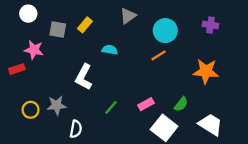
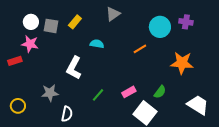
white circle: (28, 14) -> (31, 22), moved
cyan circle: (165, 31) -> (160, 27), moved
yellow circle: (31, 110) -> (18, 106), moved
white trapezoid: (210, 124) -> (198, 105), moved

